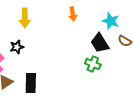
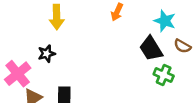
orange arrow: (73, 14) -> (117, 12), turned 32
green cross: (93, 64) -> (164, 75), moved

